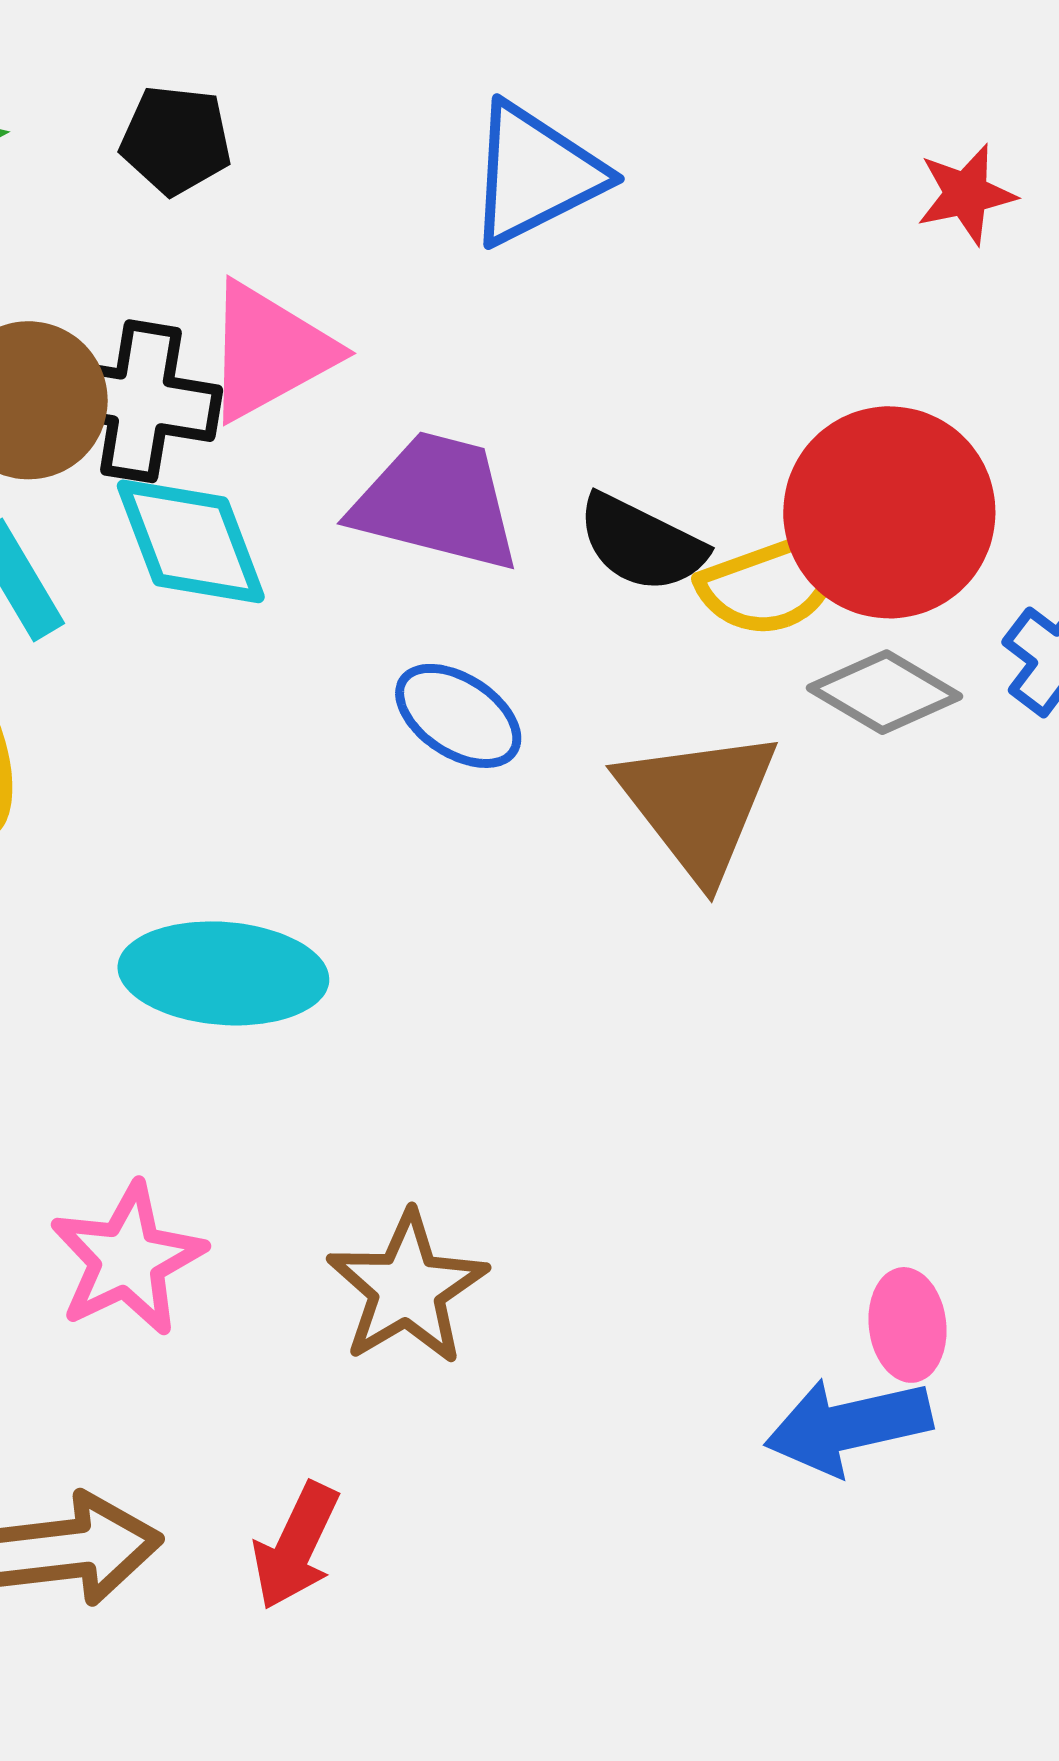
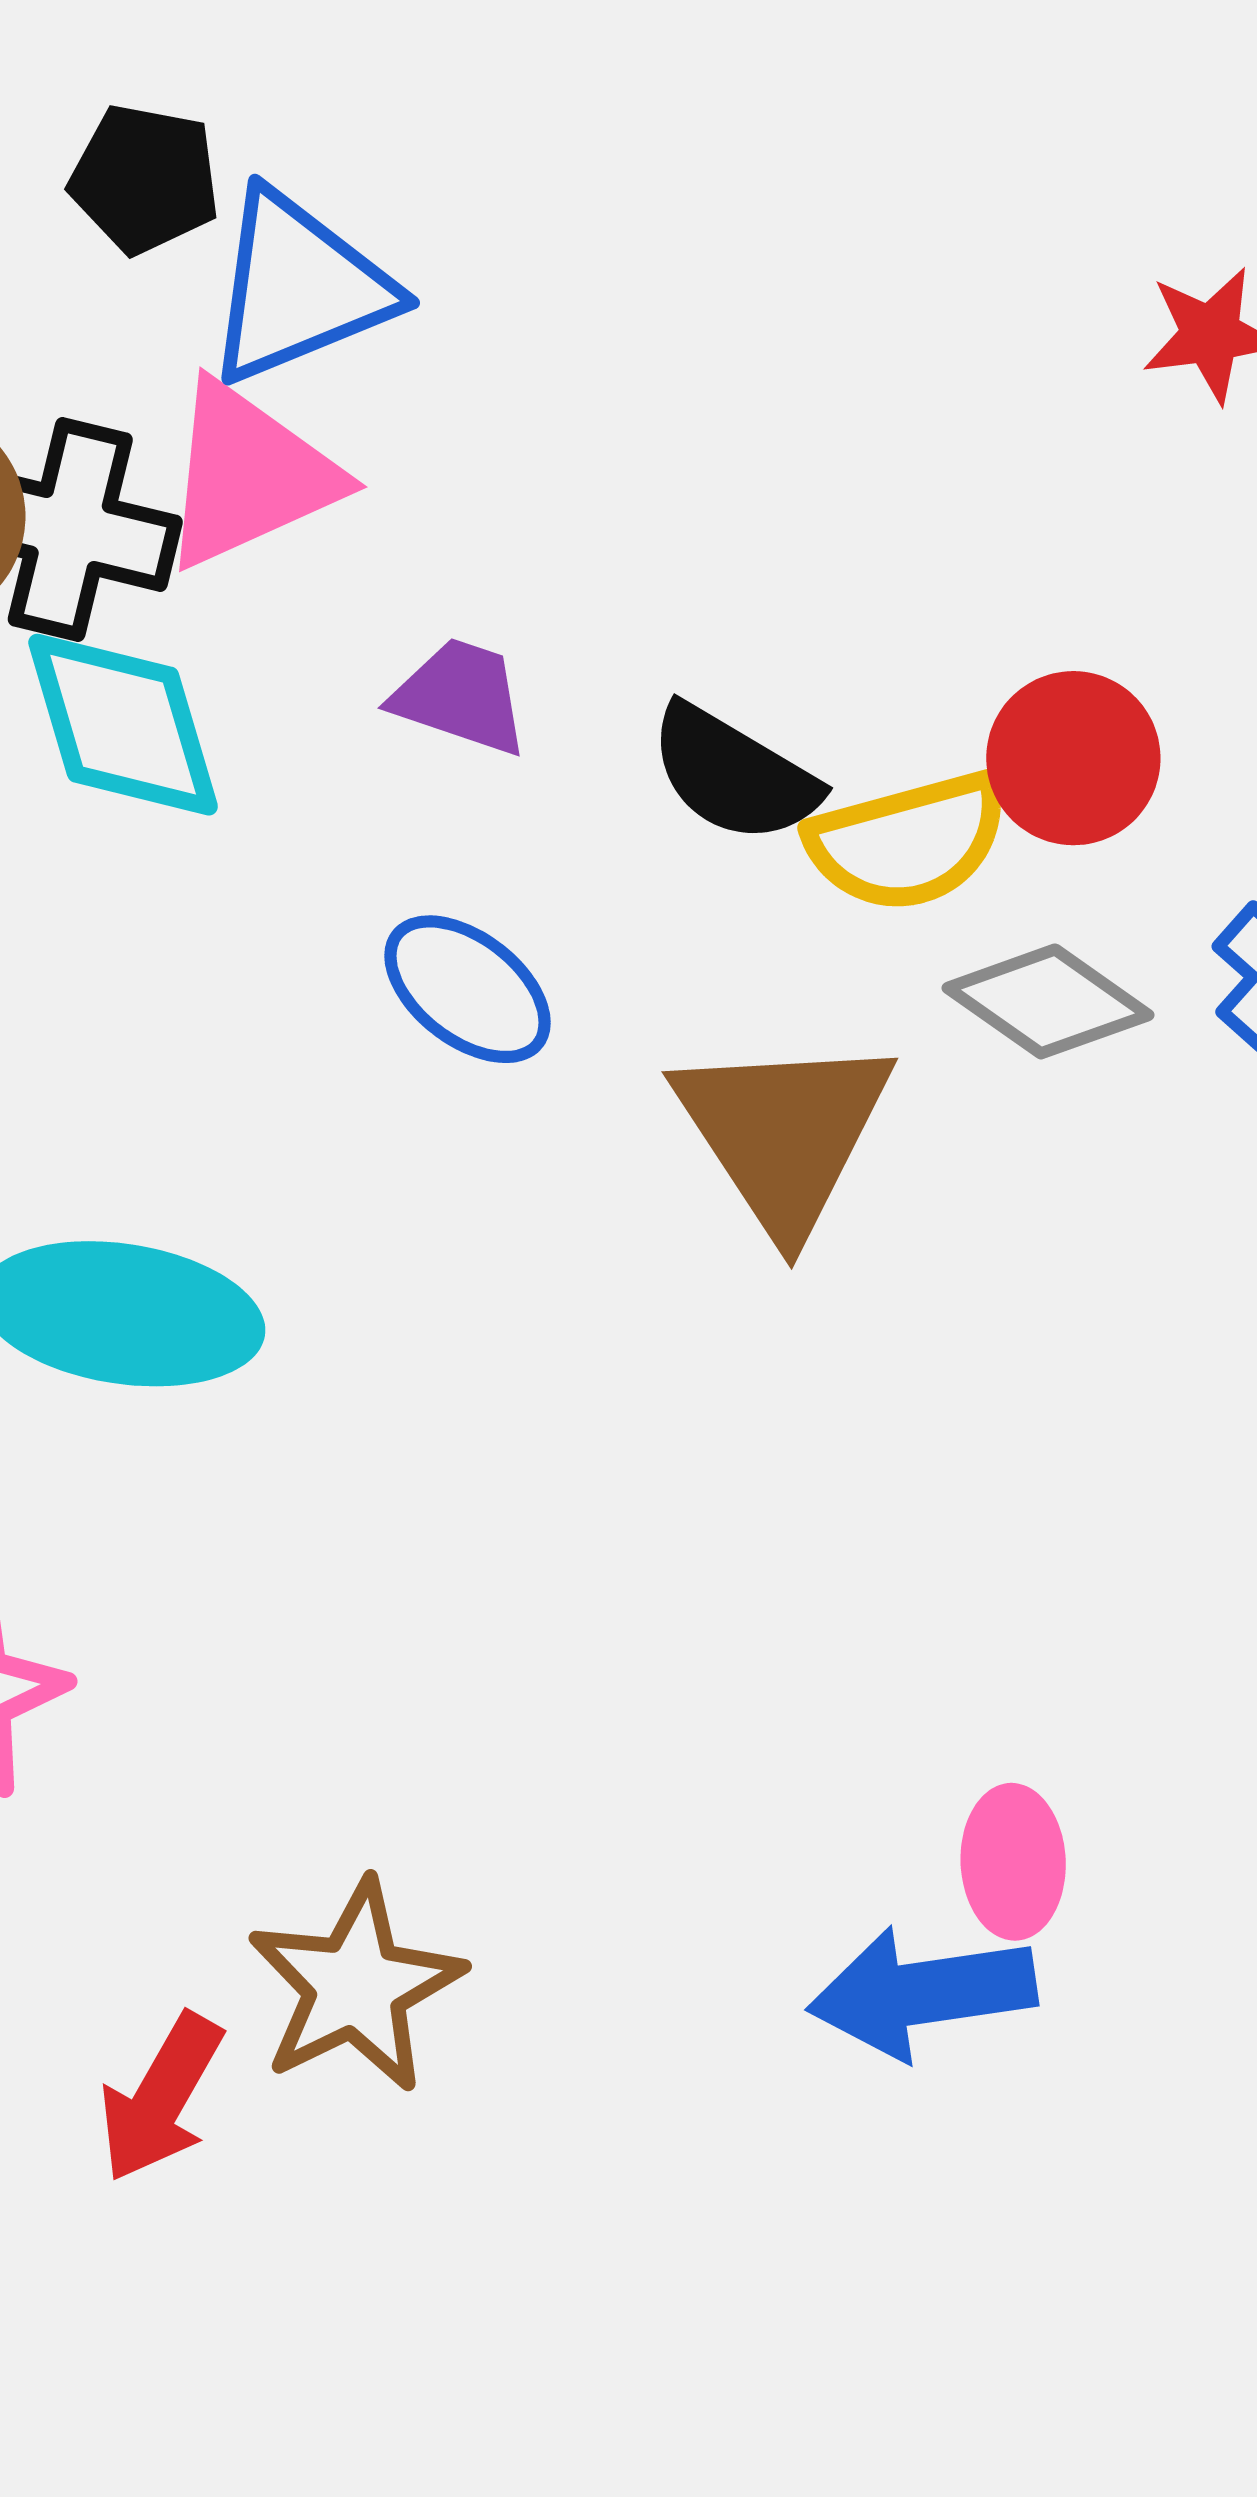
blue triangle: (535, 174) -> (299, 287), moved
purple trapezoid: (437, 502) -> (461, 697), size x0.6
red circle: (889, 512) -> (1073, 758), size x0.6
brown star: (407, 1288) -> (356, 1986), moved

